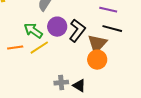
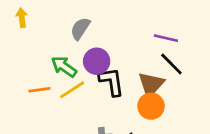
black line: (112, 29) -> (171, 64), turned 30
black L-shape: (77, 31) -> (112, 82), moved, turned -45

